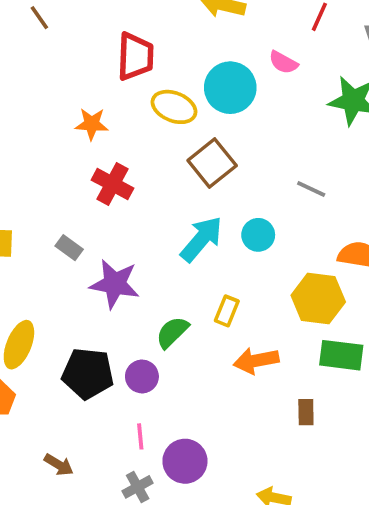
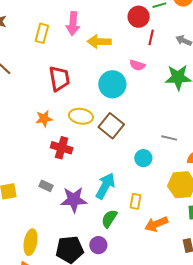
yellow ellipse: (174, 107) -> (81, 116), moved
gray line: (311, 189) -> (169, 138), moved
cyan arrow: (201, 239) -> (105, 186), moved

